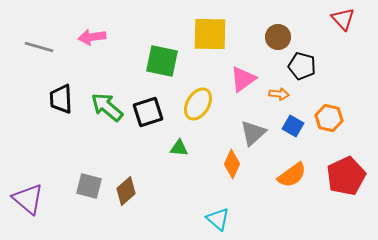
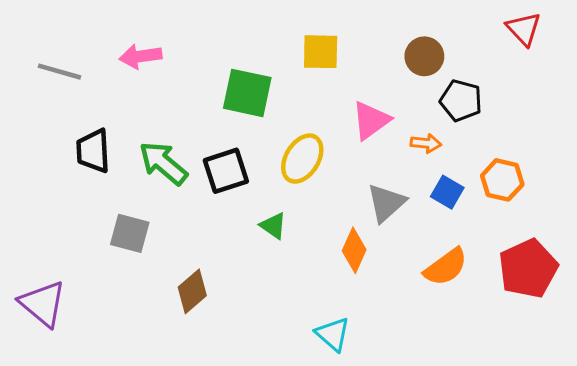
yellow square: (210, 34) -> (321, 52), size x0.7
green triangle: (179, 148) -> (273, 226), turned 30
gray square: (89, 186) -> (130, 233), moved

